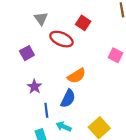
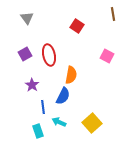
gray triangle: (41, 19) -> (27, 18), moved
red ellipse: (61, 39) -> (49, 55), moved, turned 55
orange semicircle: (77, 76) -> (71, 75), turned -48

